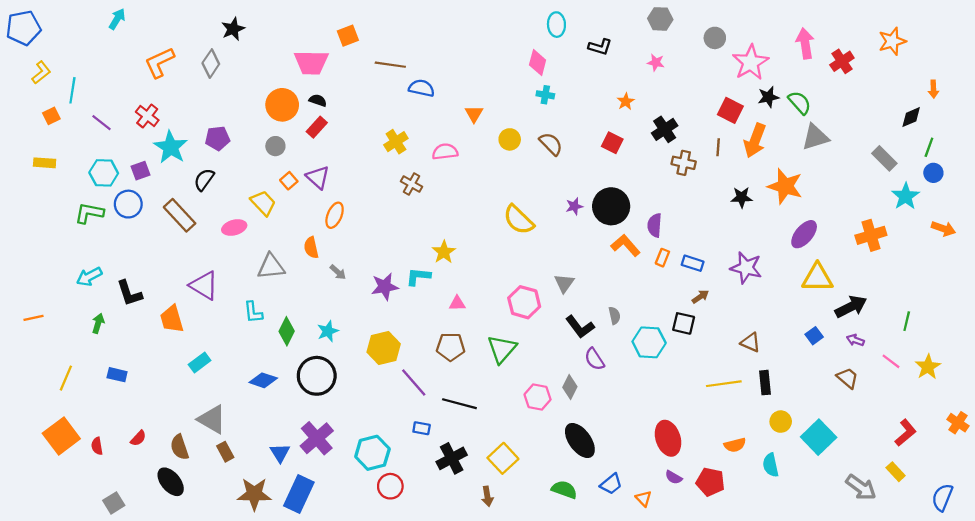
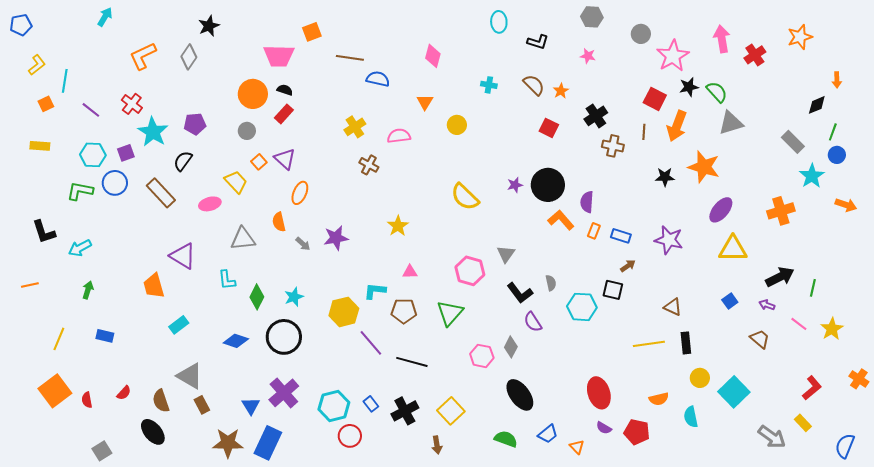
blue pentagon: (23, 28) -> (21, 25), size x0.7
pink diamond: (538, 62) -> (433, 56), moved
brown semicircle: (551, 144) -> (534, 85), moved
cyan L-shape: (418, 277) -> (375, 291), moved
purple star: (385, 287) -> (336, 238), moved
black L-shape: (129, 293) -> (44, 232), moved
black arrow: (851, 307) -> (780, 277), moved
blue rectangle: (422, 428) -> (371, 404), moved, turned 42

